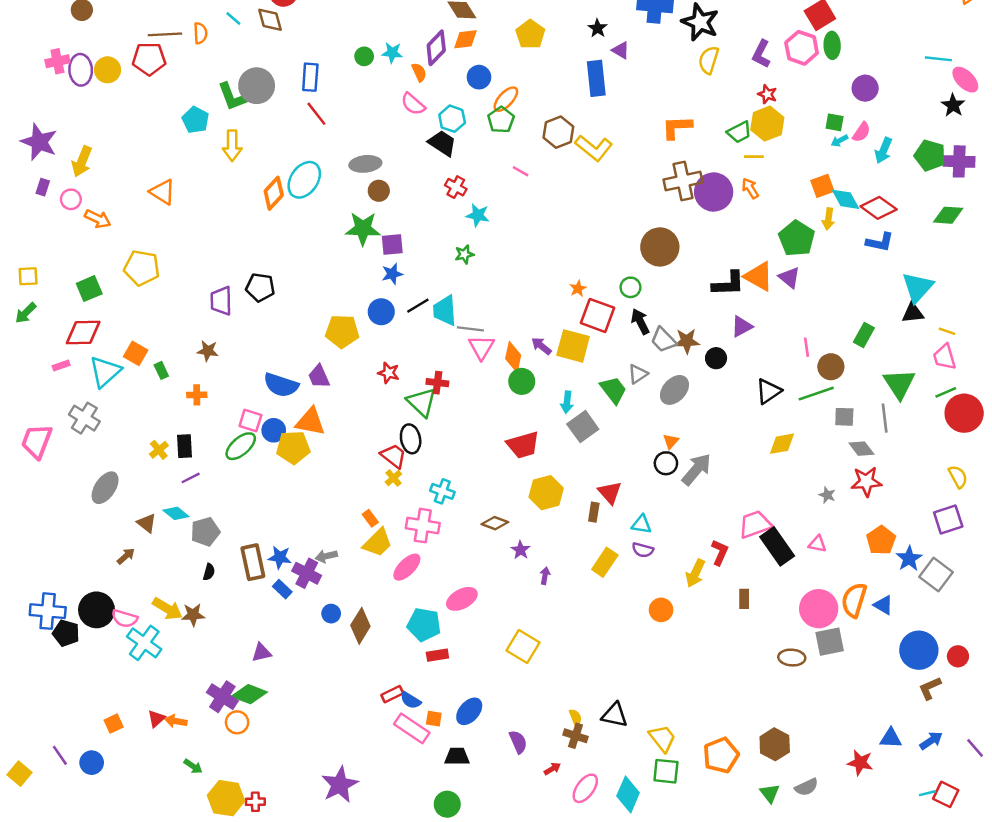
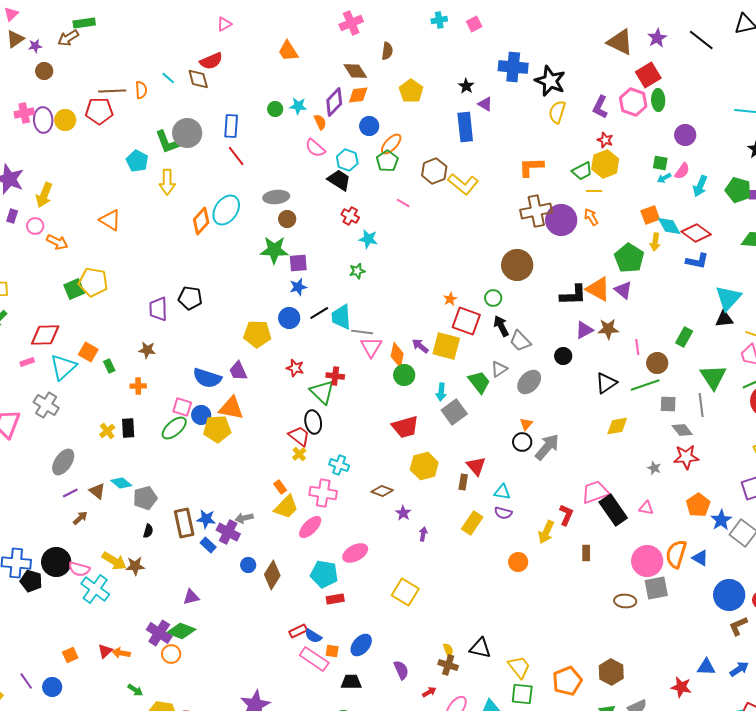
green square: (89, 289) -> (74, 289), moved
brown star: (687, 341) -> (608, 329), moved
purple line: (191, 478) -> (70, 493), moved

